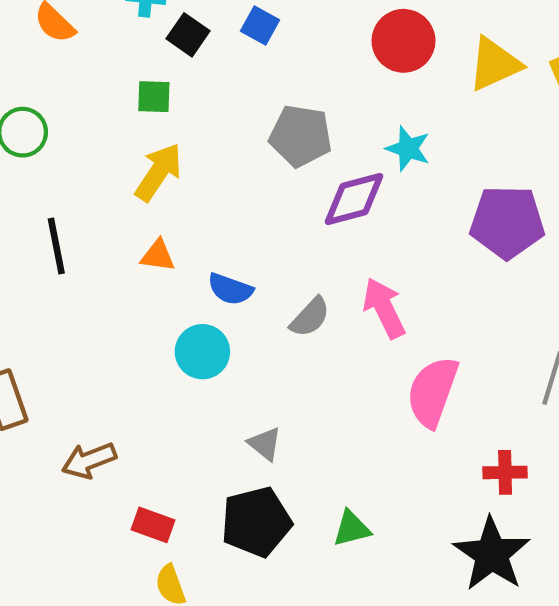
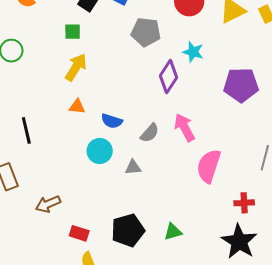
gray pentagon: (301, 136) -> (146, 32), moved
purple diamond: (354, 199) -> (169, 77), turned -40
black line: (56, 246) -> (26, 130), moved
gray triangle: (265, 444) -> (133, 167), moved, turned -42

